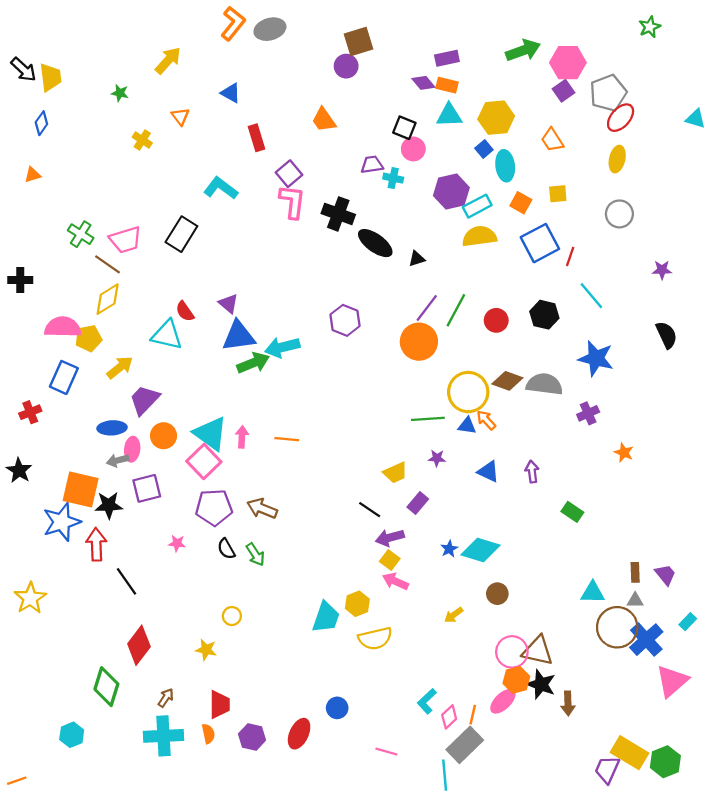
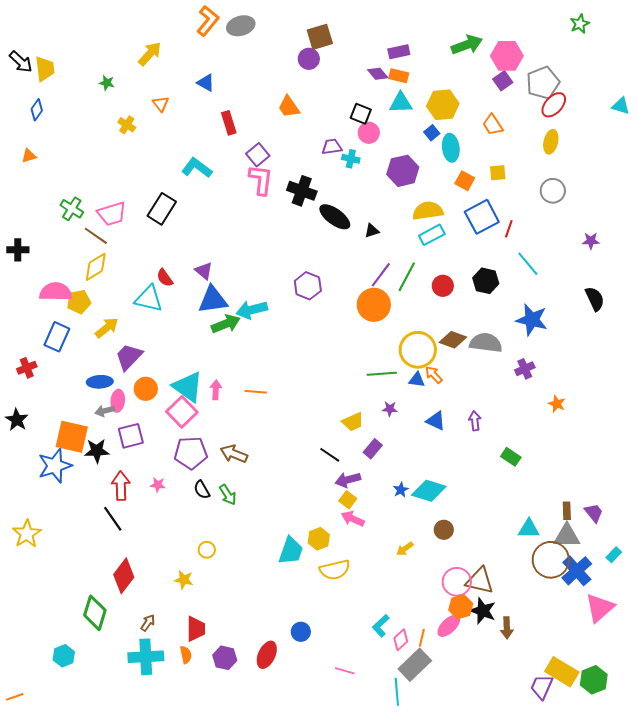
cyan rectangle: (477, 206) -> (432, 235), moved
red arrow: (96, 544) -> (121, 486), moved
gray triangle: (635, 600) -> (567, 536), size x1.8

